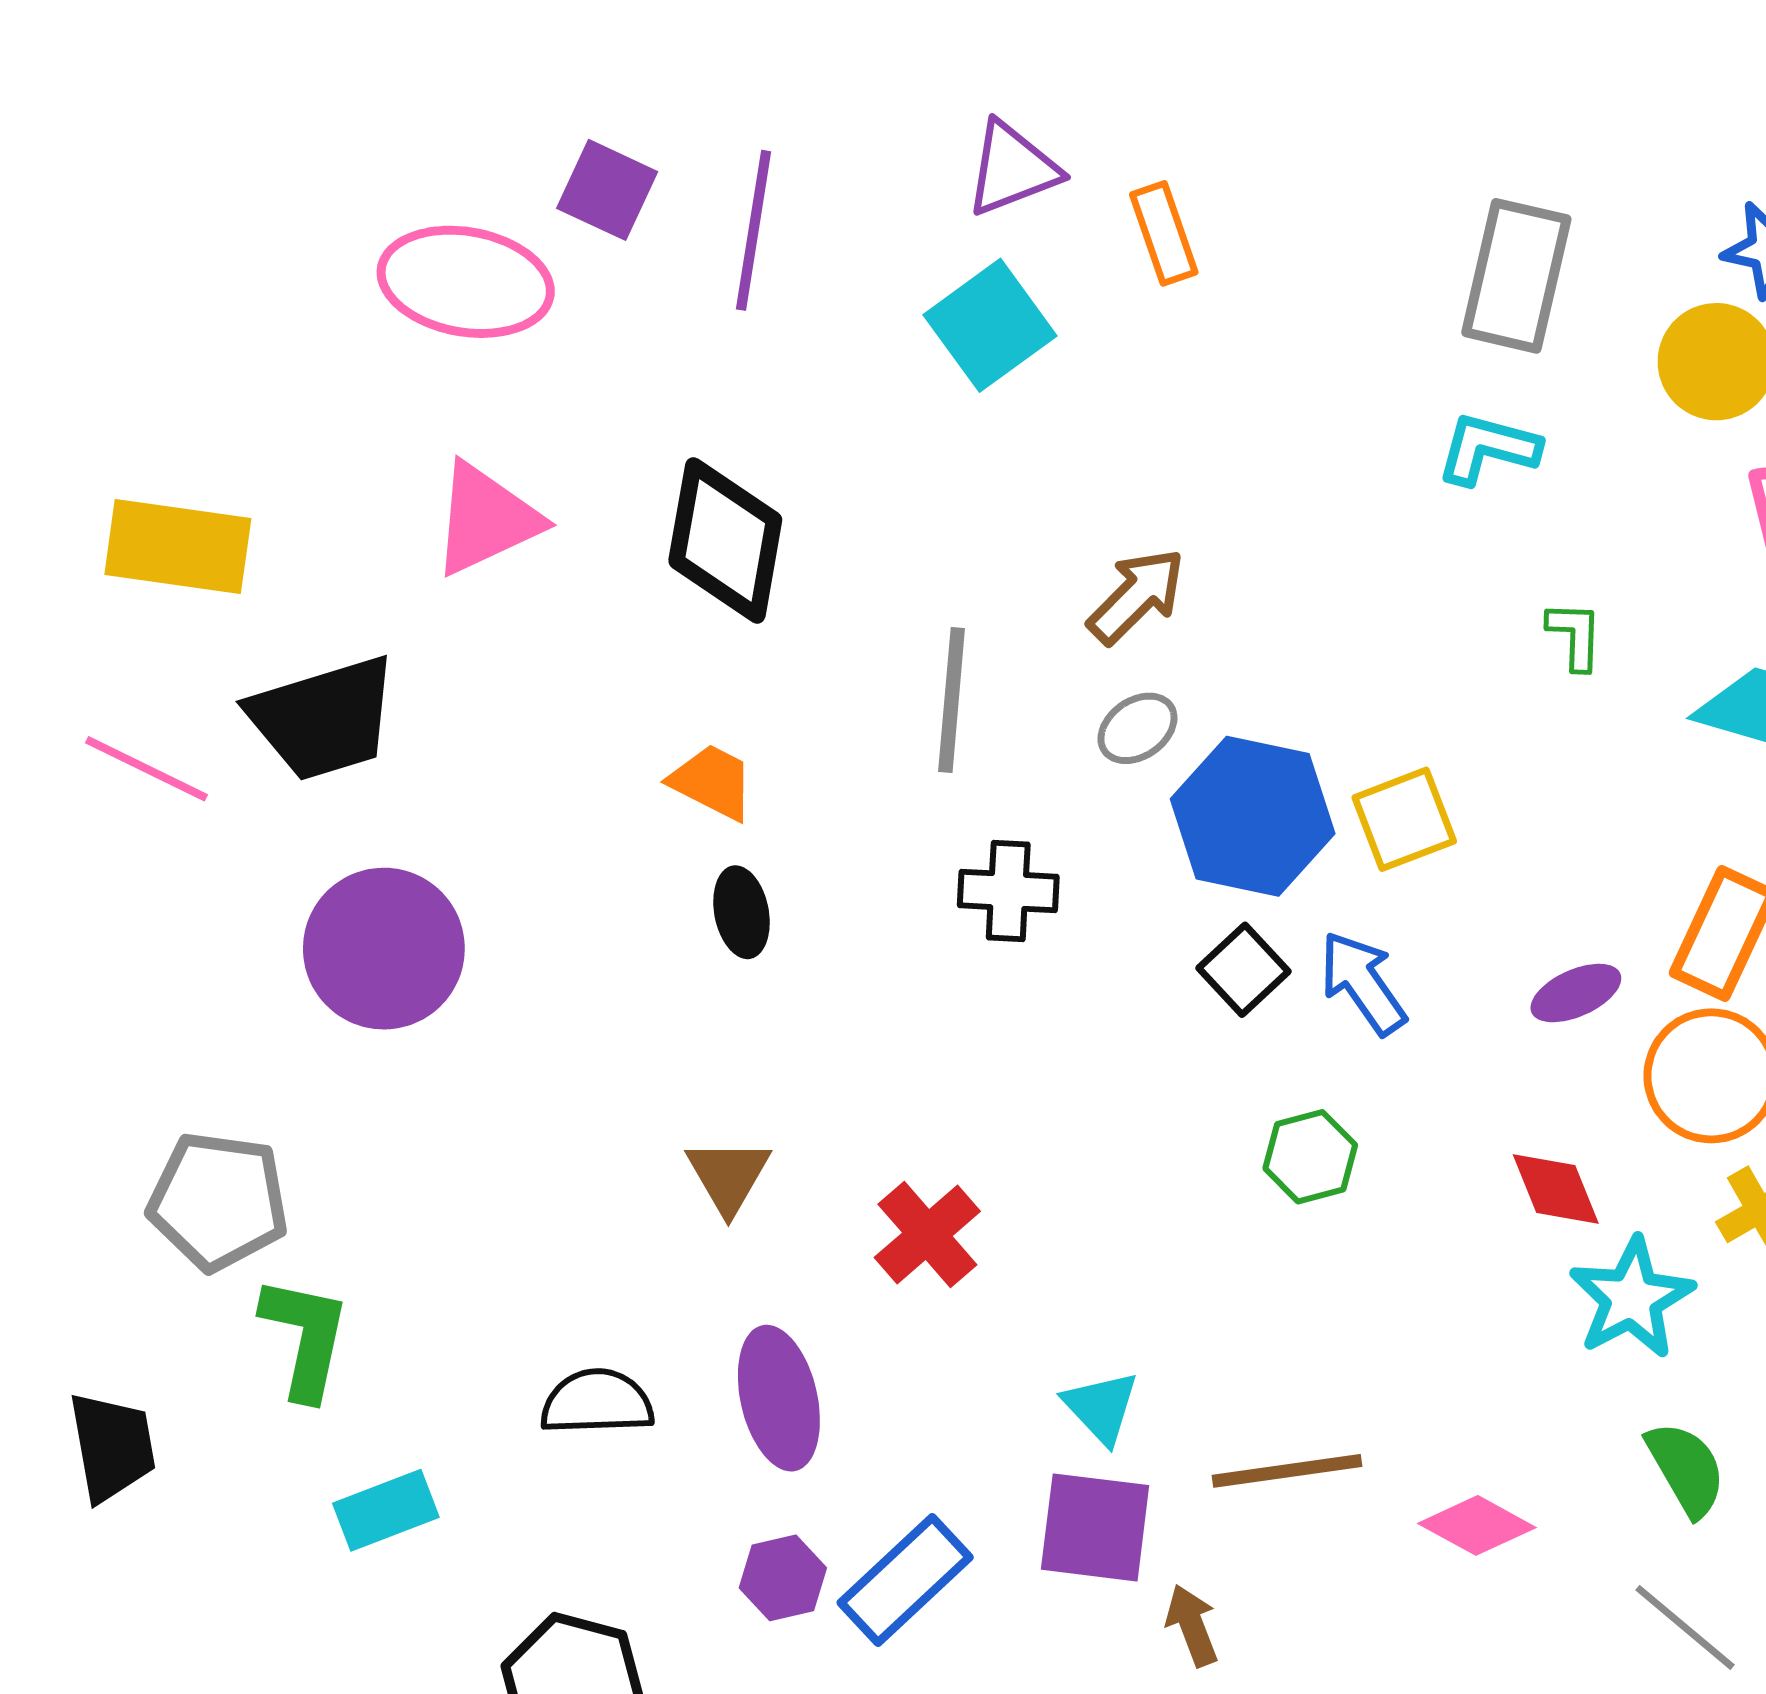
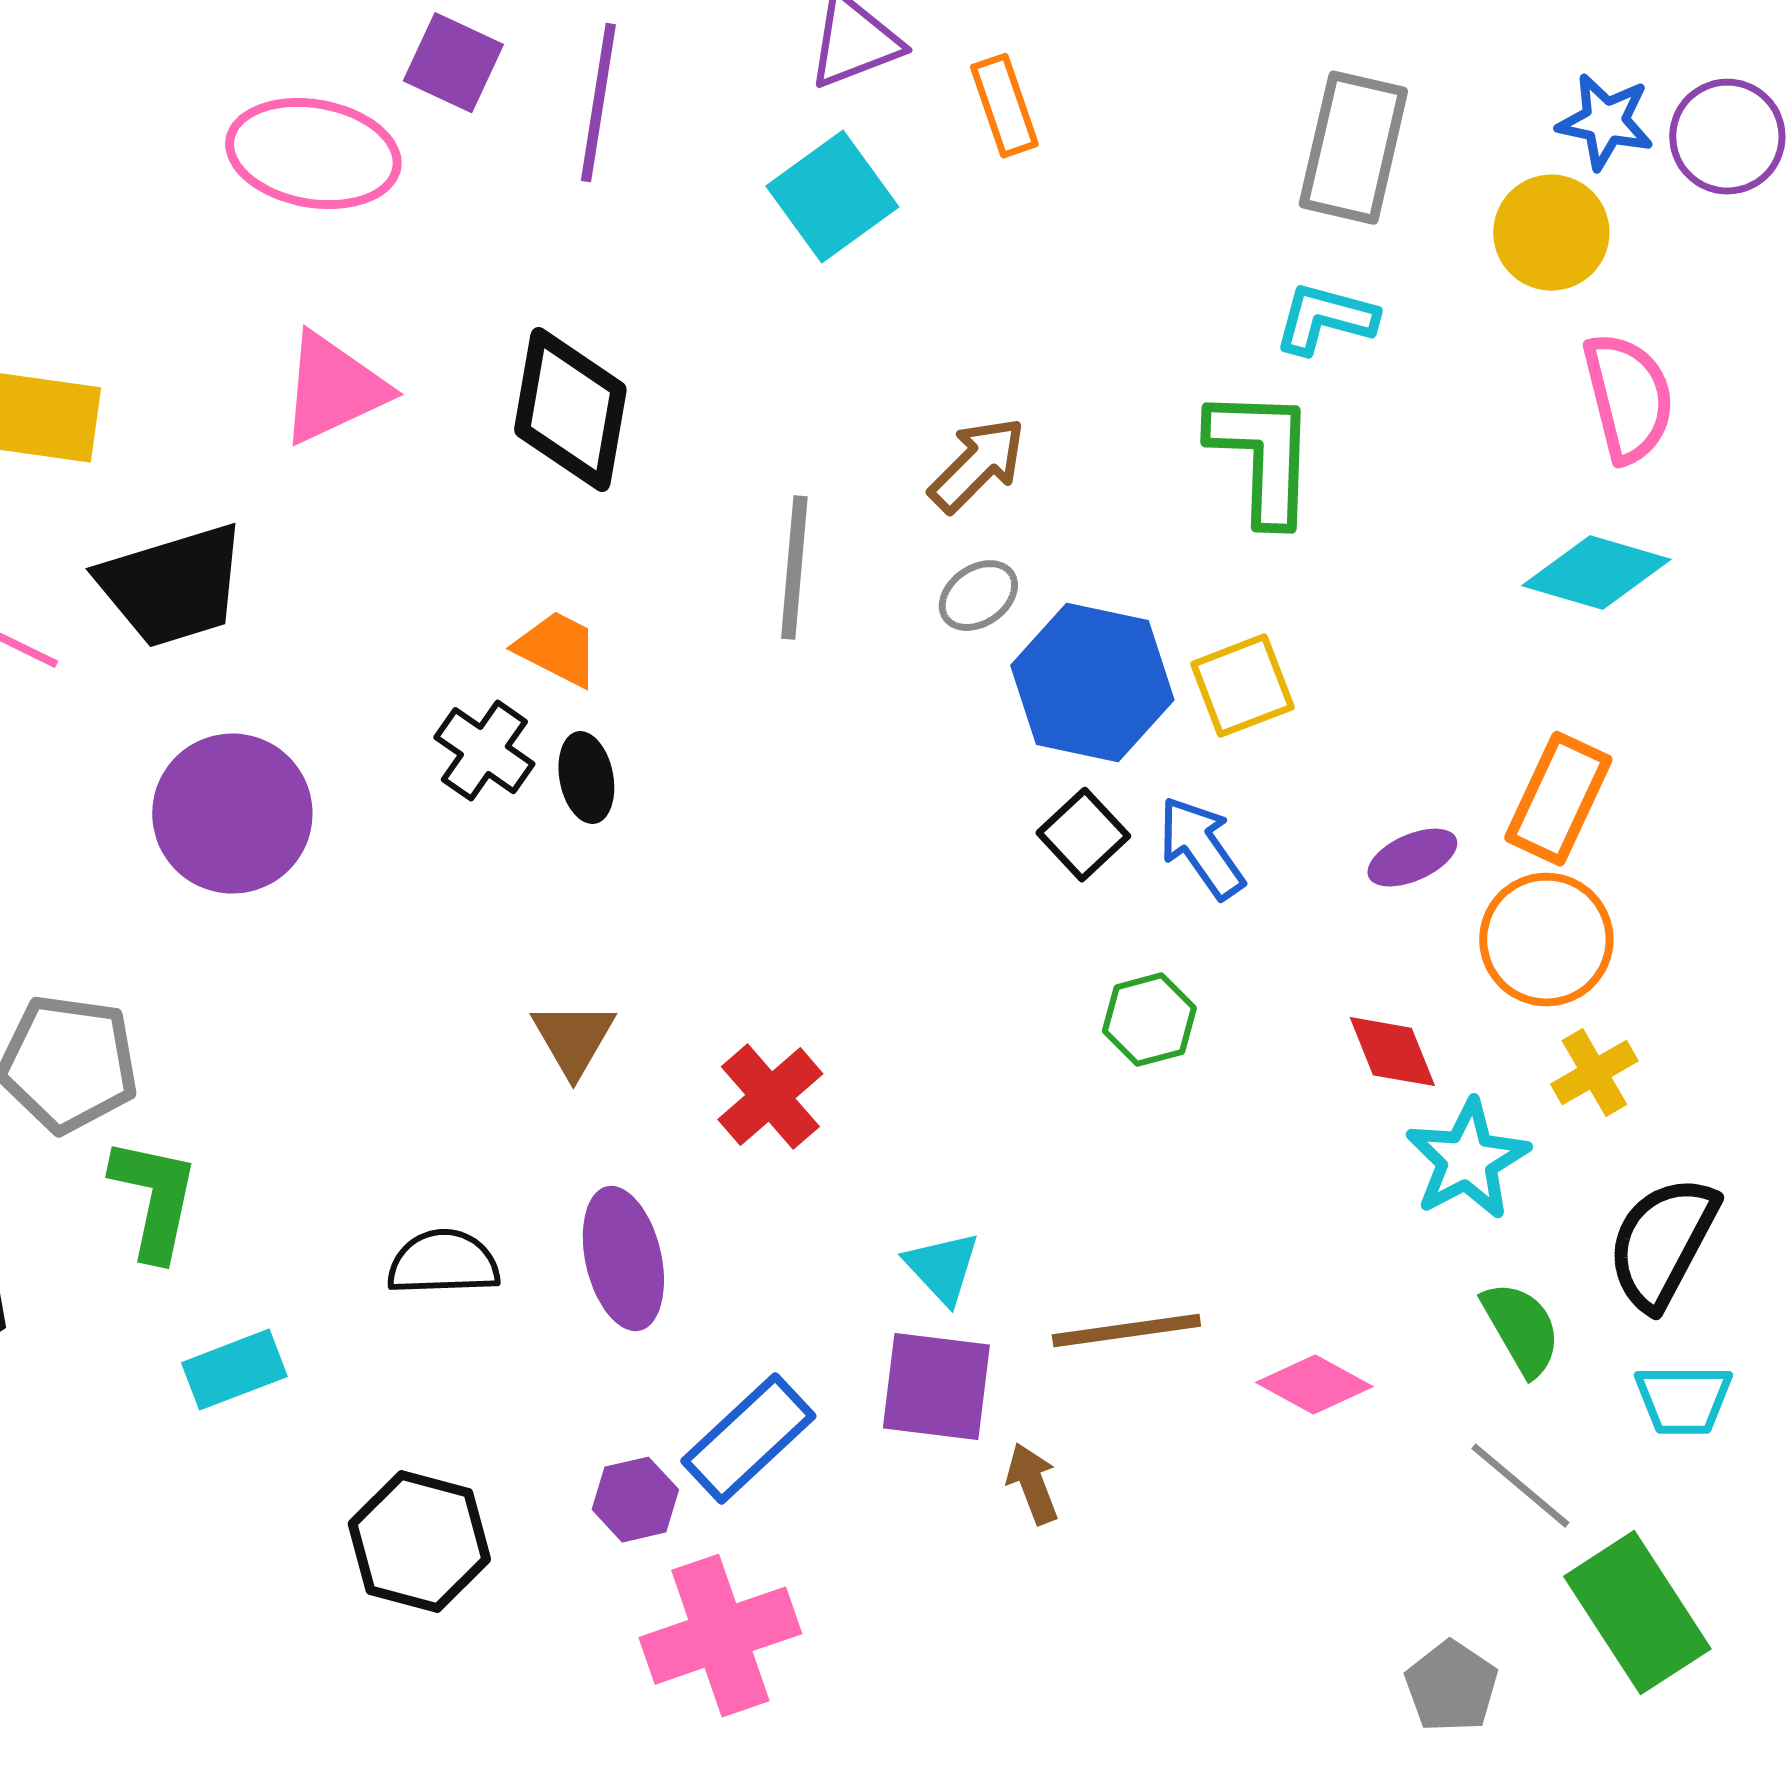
green L-shape: (1575, 635) -> (1262, 456), moved, size x2.0
black cross: (1008, 891) -> (484, 751), moved, turned 32
purple hexagon: (783, 1578) -> (635, 1500), moved

